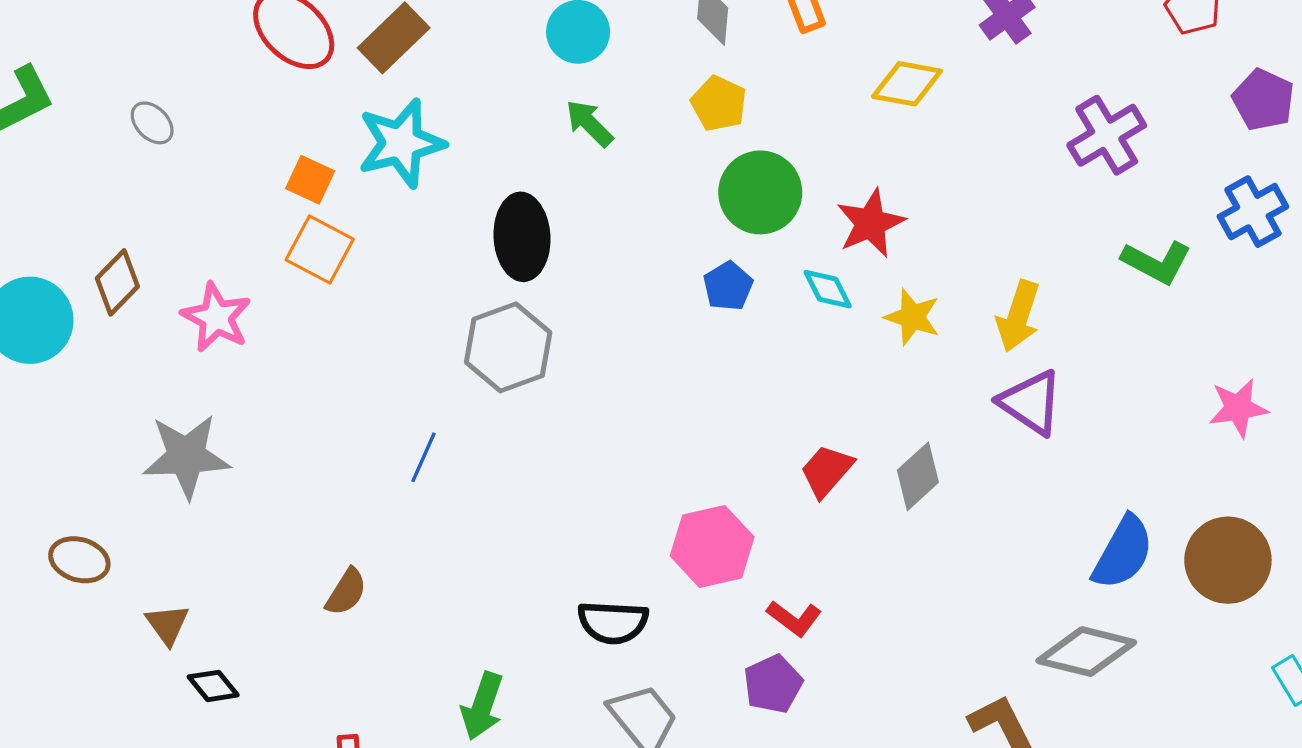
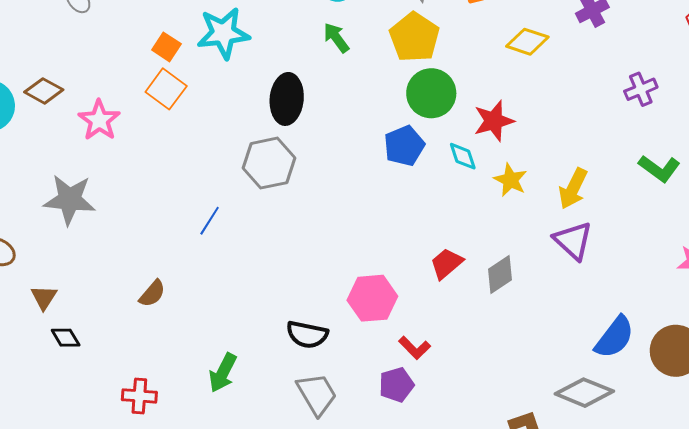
yellow pentagon: (719, 104) -> (414, 37), size x1.5
purple cross: (1107, 135) -> (641, 89), size x0.7
brown diamond: (117, 282) -> (44, 91), turned 66
blue pentagon: (728, 286) -> (404, 146), size x1.4

